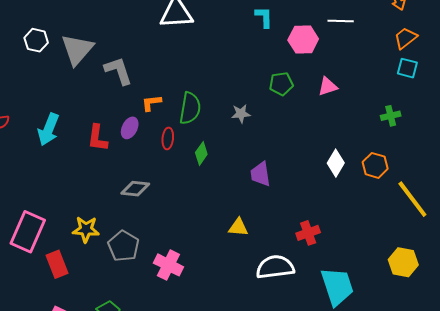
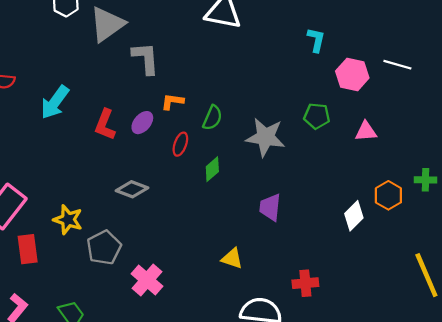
green semicircle: (190, 108) -> (212, 118), size x0.7
gray star: (241, 114) -> (265, 137), size x1.8
orange hexagon: (375, 165) -> (388, 195), moved

